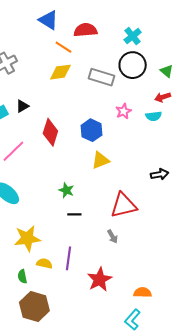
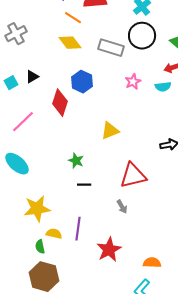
yellow diamond: (60, 72) -> (70, 43), turned 60
blue hexagon: (91, 130) -> (82, 82), moved
green semicircle: (22, 276) -> (40, 247), moved

